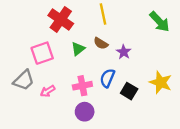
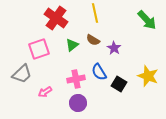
blue semicircle: (107, 78) -> (99, 72), turned -54
pink arrow: (48, 91) -> (45, 92), moved

